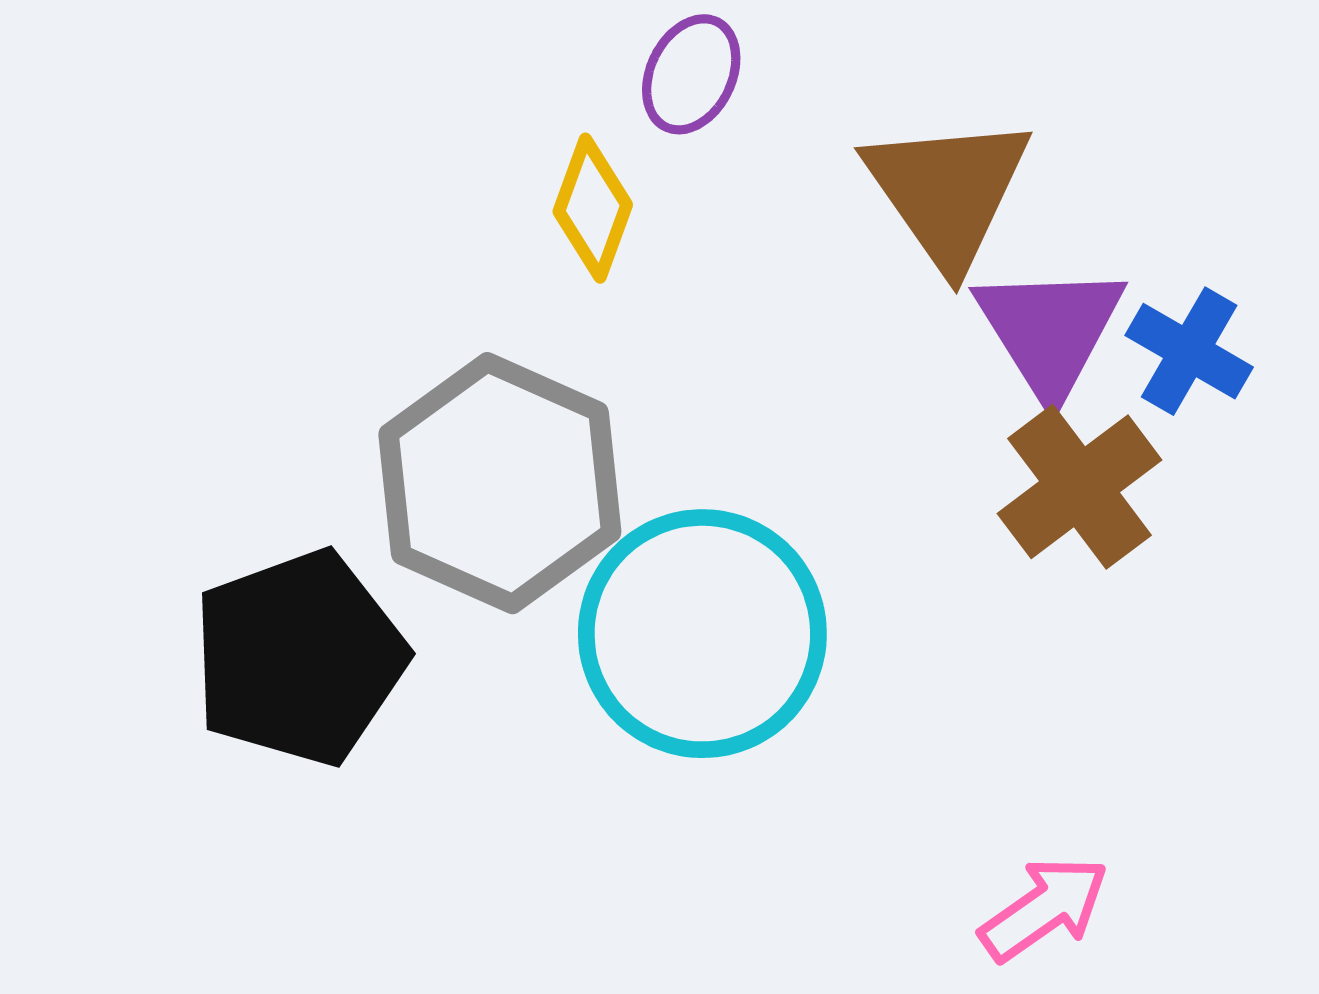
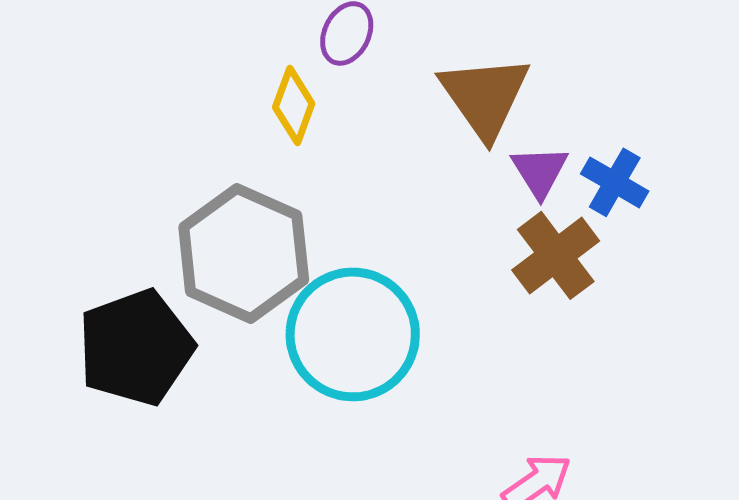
purple triangle: (1050, 331) -> (540, 171), size x0.7

